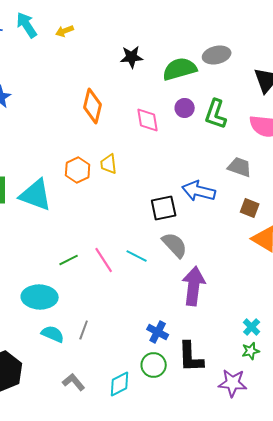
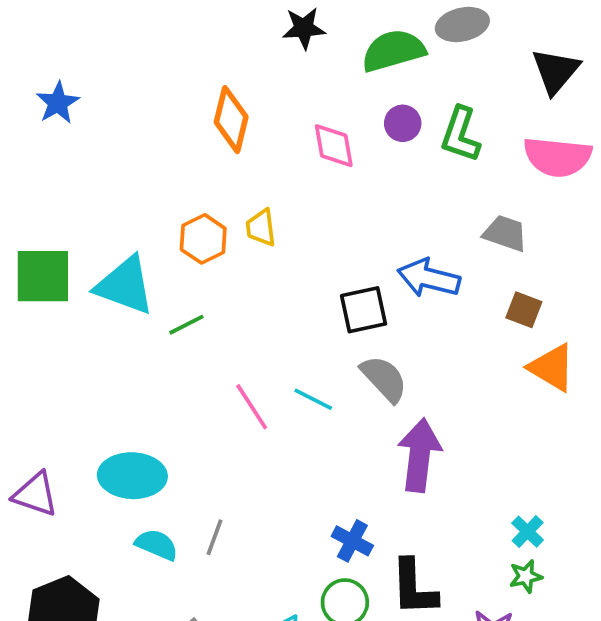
green line: (69, 260) -> (186, 325), moved

